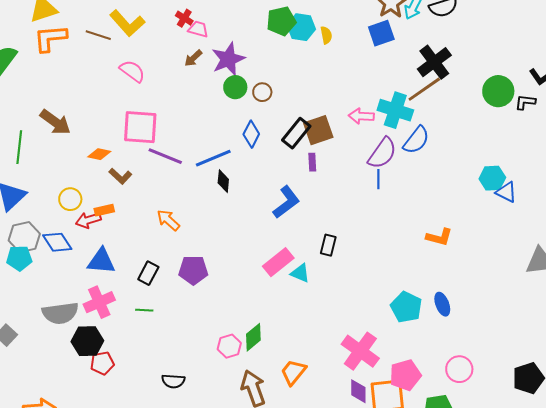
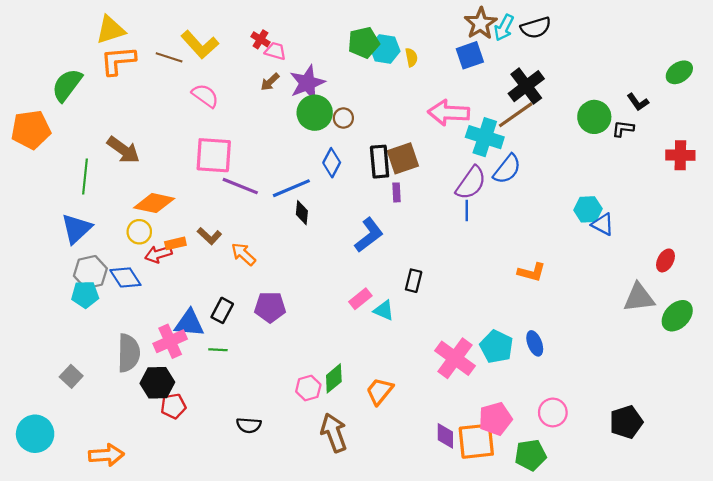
green circle: (235, 87) -> (315, 113), size x1.4
pink arrow: (361, 116) -> (449, 113), moved, size x1.5
black rectangle: (296, 133) -> (380, 162), turned -44
orange diamond: (99, 154) -> (154, 203), moved, size x1.6
brown L-shape: (120, 176) -> (209, 236), moved
blue triangle: (101, 261) -> (189, 323), moved
pink rectangle: (278, 262) -> (360, 299), size x0.7
gray semicircle: (60, 313) -> (129, 353), turned -81
pink cross: (360, 351) -> (455, 358), moved
orange trapezoid: (293, 372) -> (380, 391), moved

